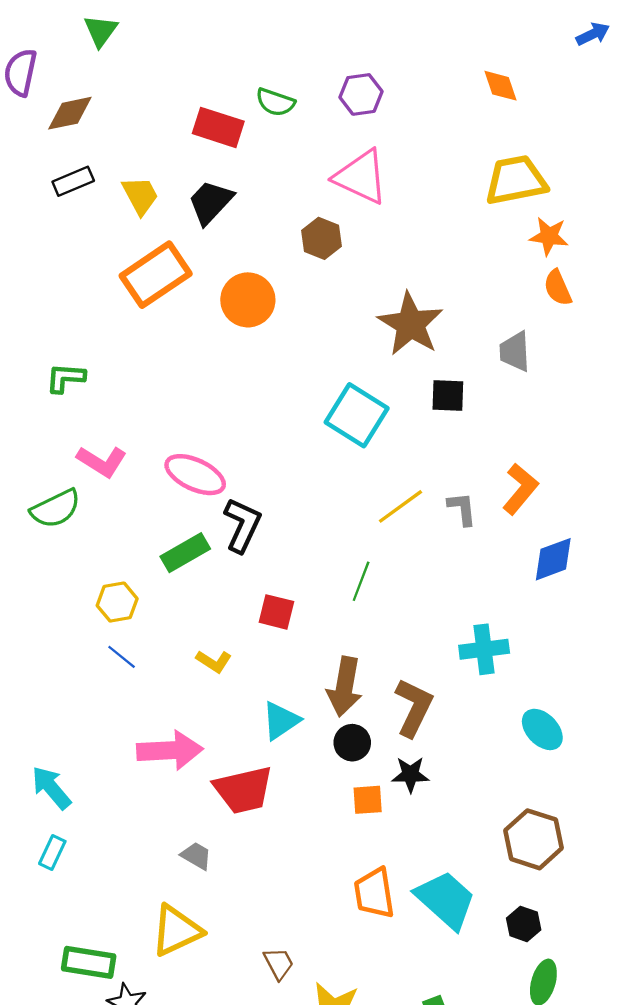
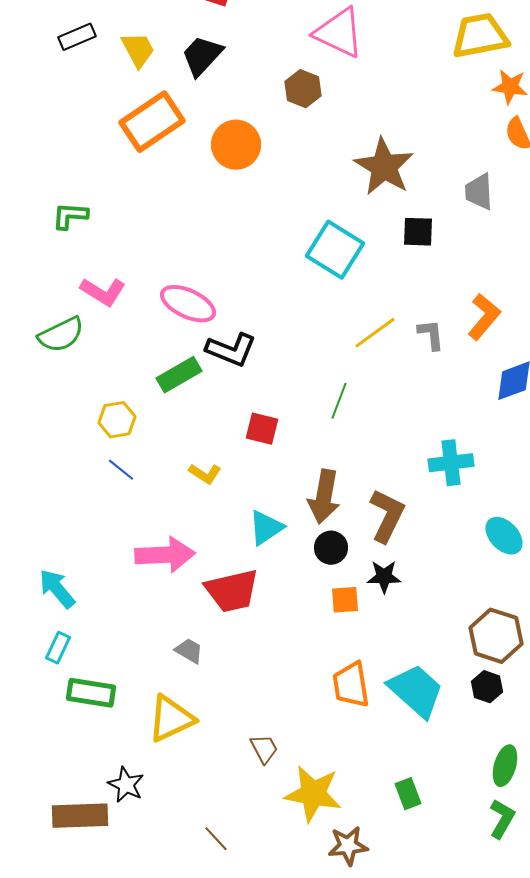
black L-shape: (242, 525) -> (231, 350), turned 87
black hexagon: (524, 924) -> (487, 687), moved
green rectangle: (89, 962) -> (91, 693), moved

